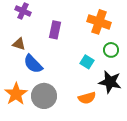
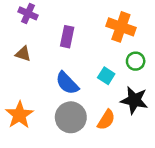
blue semicircle: (33, 64) -> (67, 83), moved
gray circle: (44, 96) -> (71, 117), moved
orange semicircle: (87, 98) -> (106, 120), turned -42

